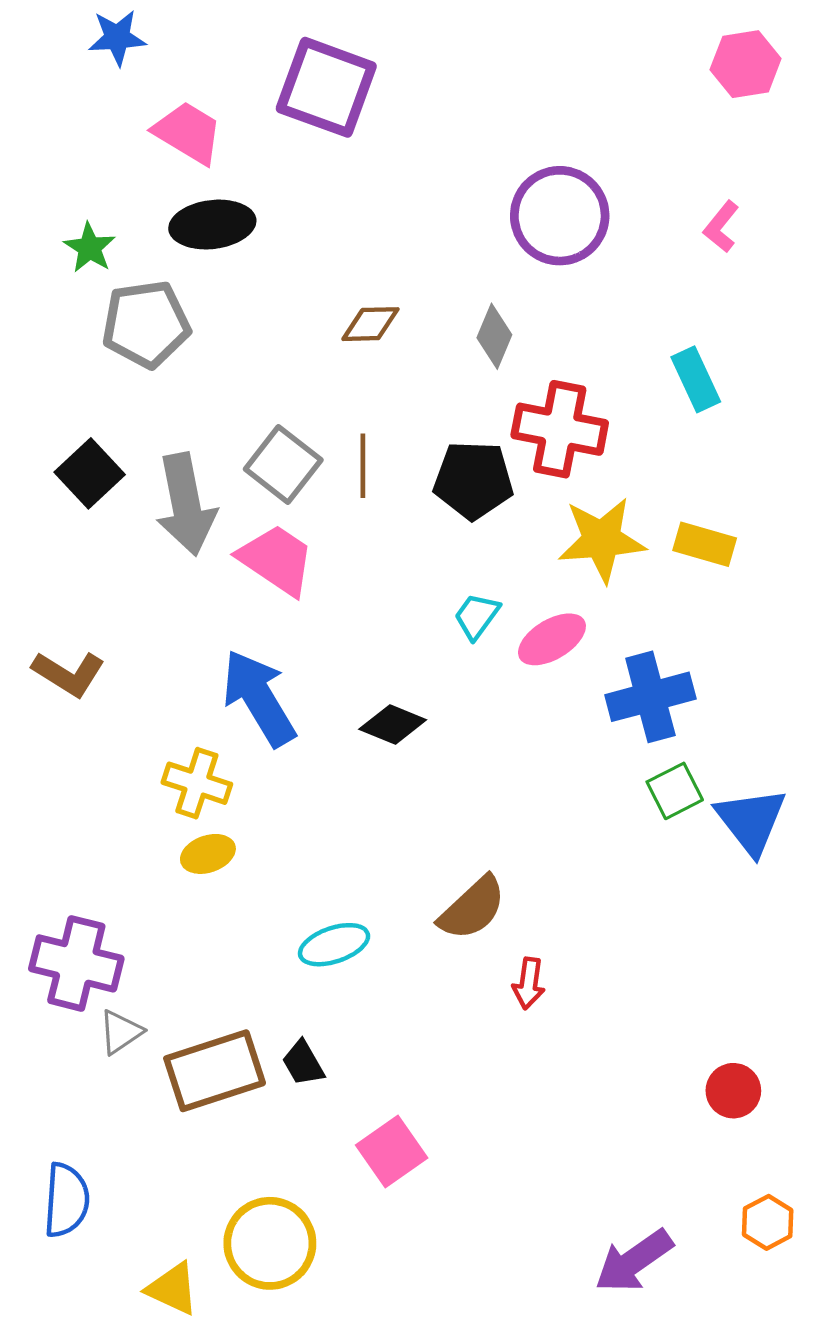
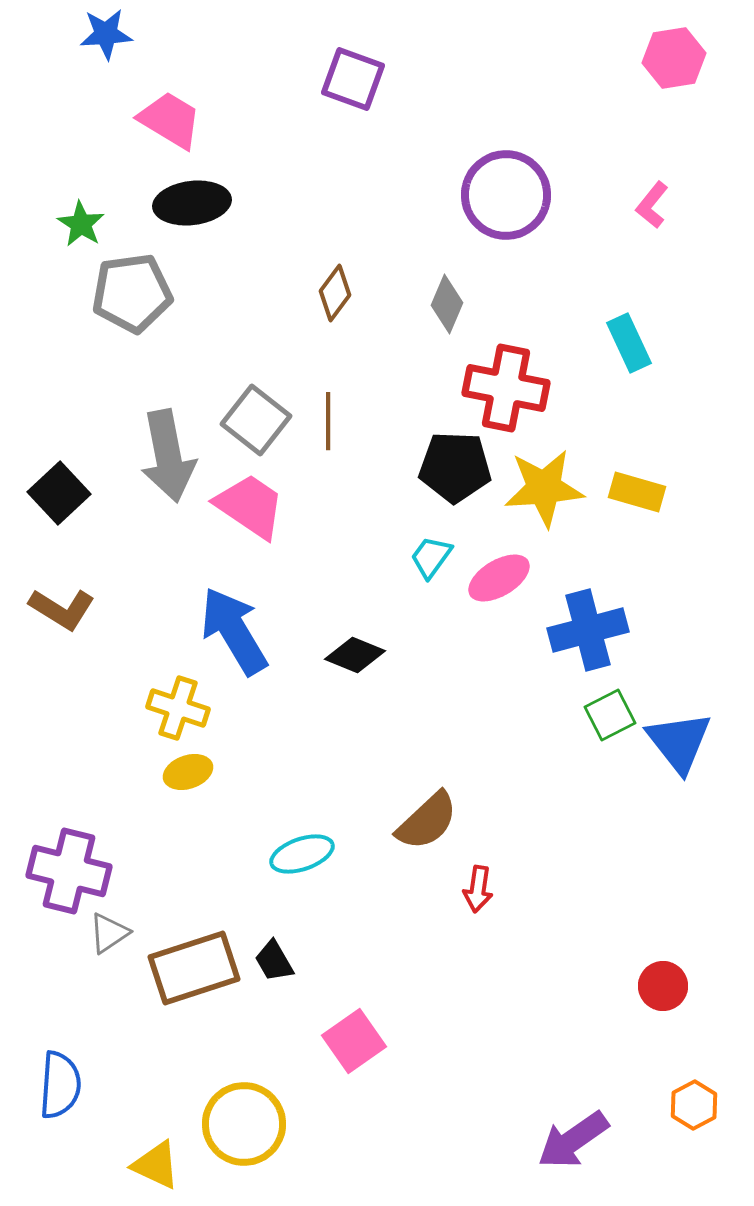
purple square: (326, 87) -> (353, 79), moved, size x0.7
brown diamond: (371, 324) -> (335, 293), turned -52
black square: (90, 473) -> (59, 493), moved
black pentagon: (473, 480) -> (455, 467), moved

